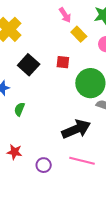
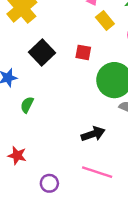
black arrow: (76, 129) -> (93, 134), size x0.7
purple circle: (44, 165) -> (49, 183), moved

